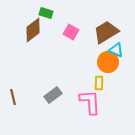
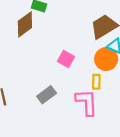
pink square: (71, 32) -> (66, 59), moved

